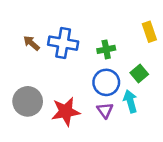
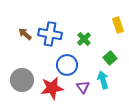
green cross: (106, 49) -> (84, 39), turned -32
blue circle: (106, 82) -> (67, 65), moved

